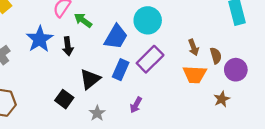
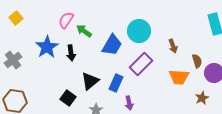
brown arrow: (193, 47) -> (173, 46), moved
blue rectangle: (121, 70) -> (116, 83), moved
purple arrow: (136, 105) -> (129, 103), turned -40

